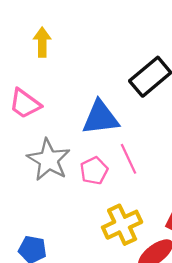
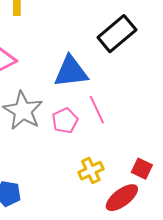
yellow cross: (122, 225) -> (91, 171), size x0.7

